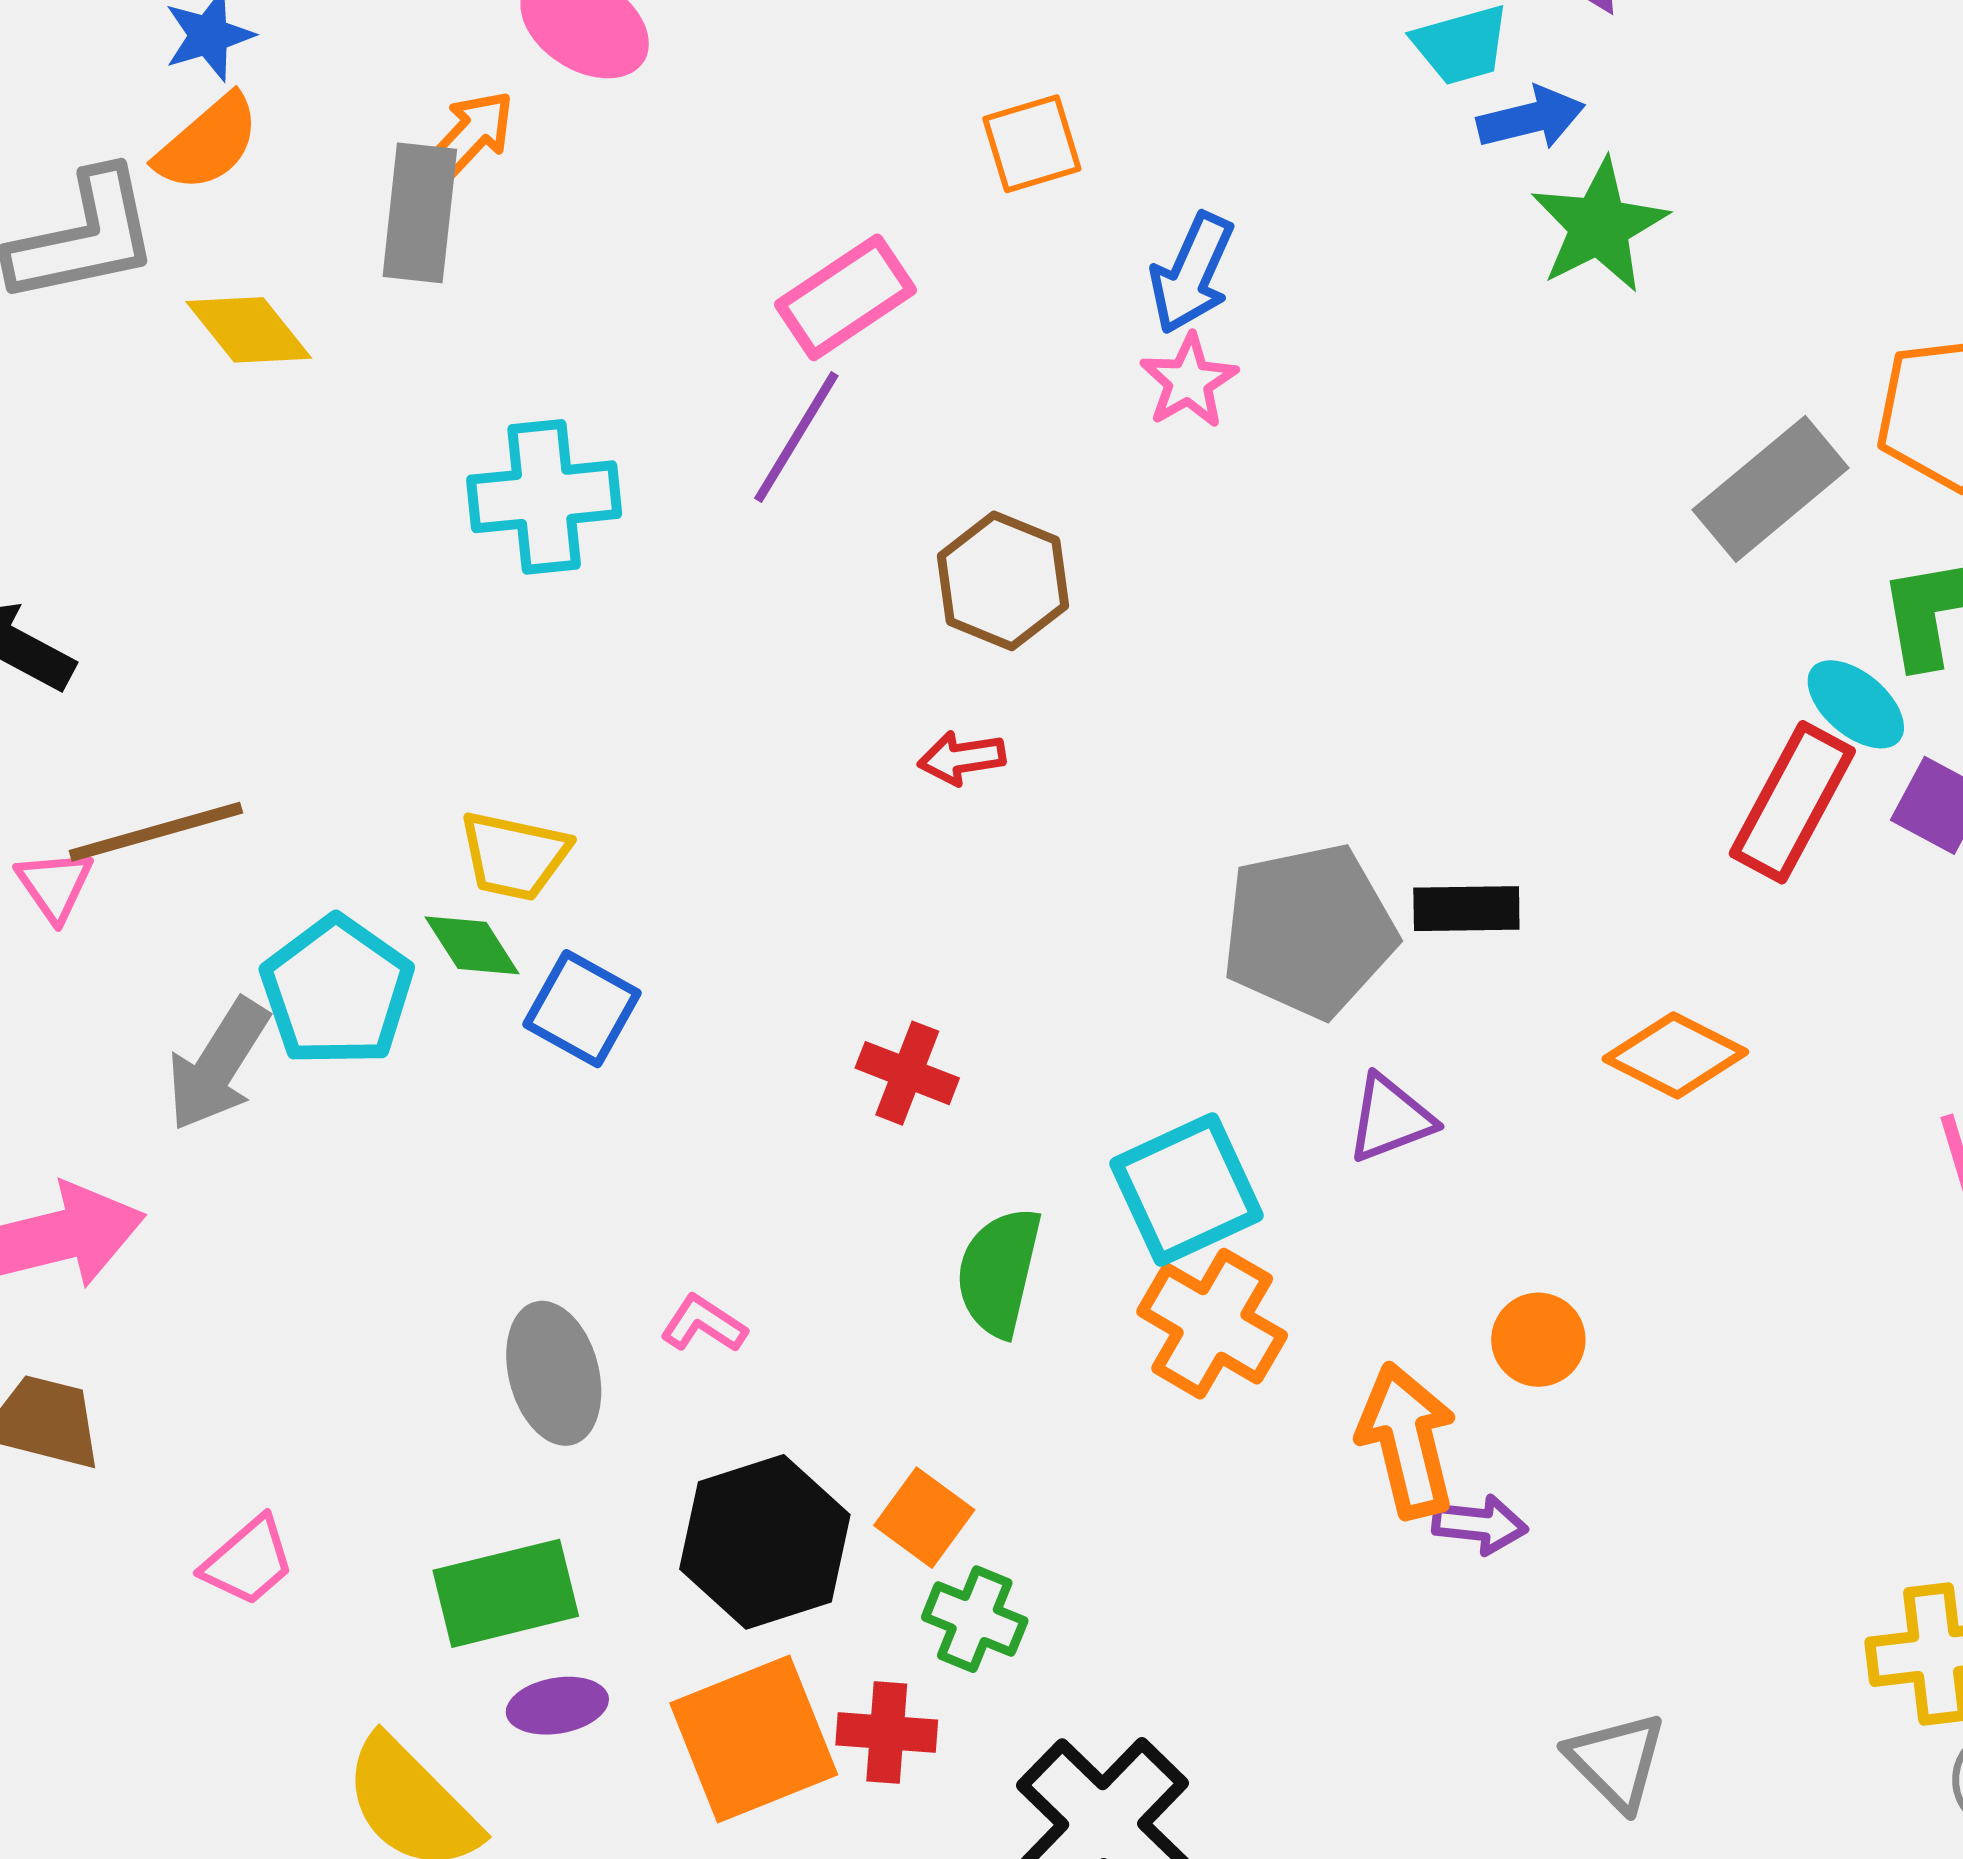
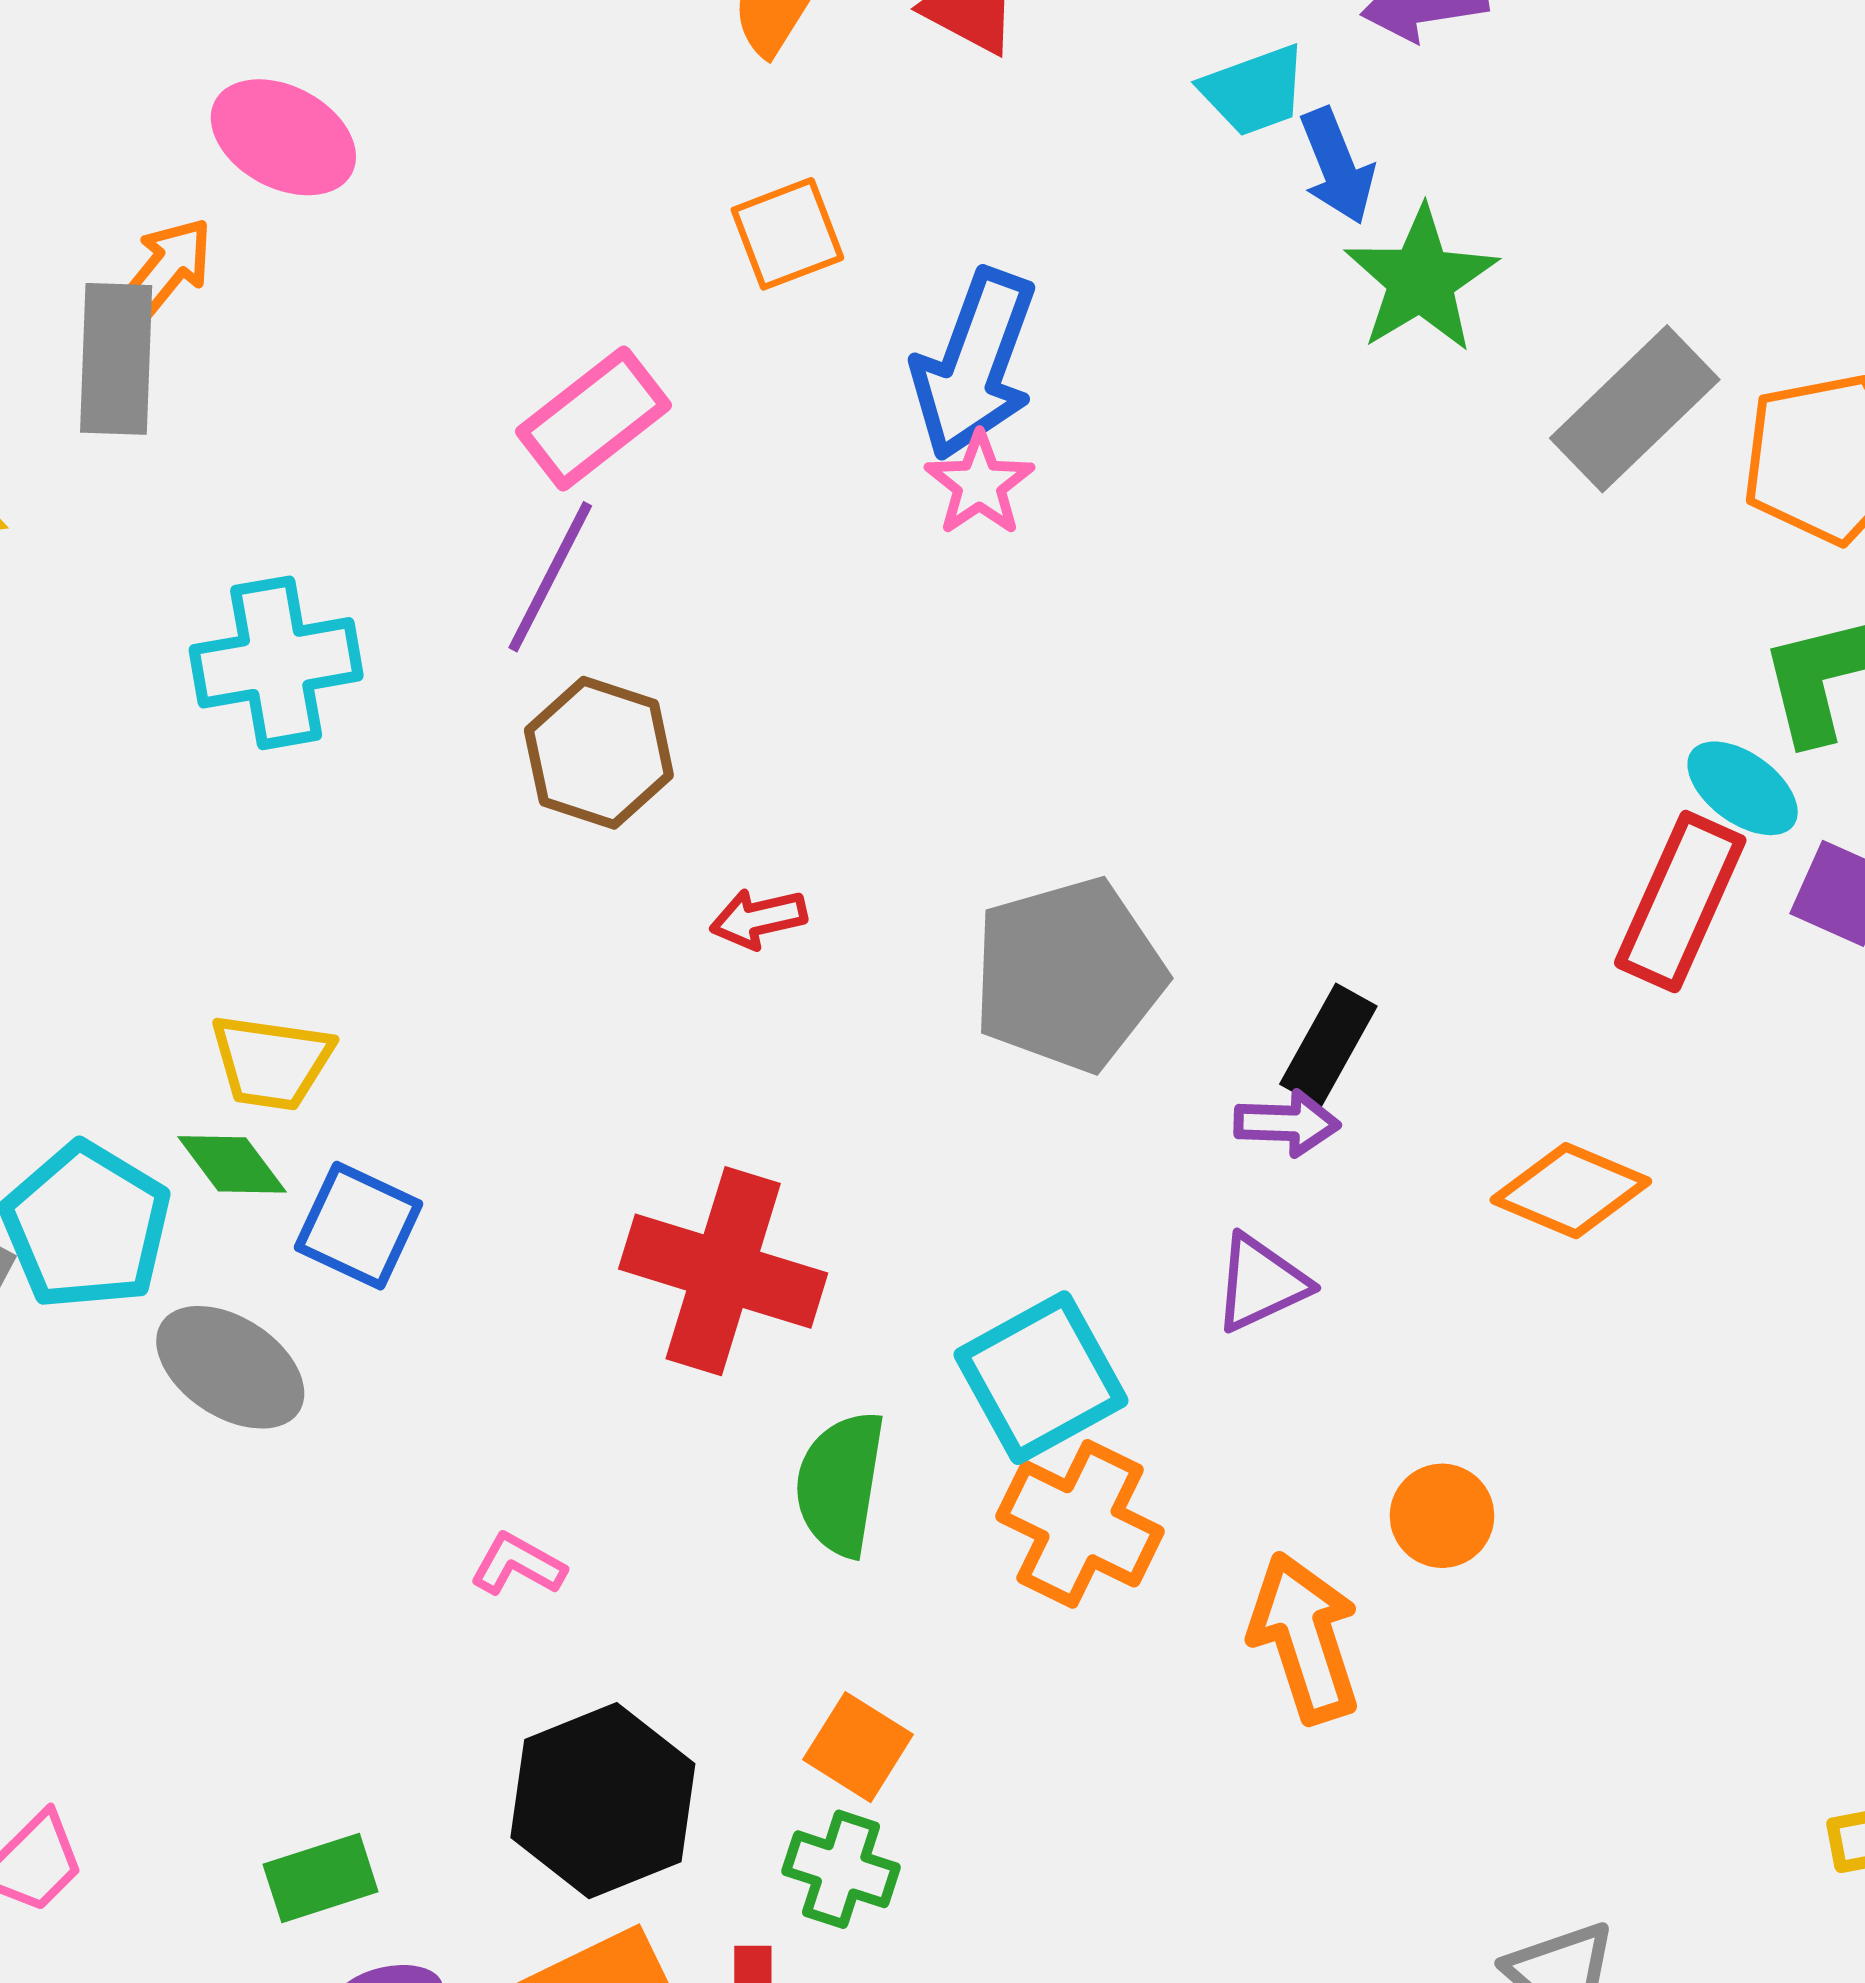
blue arrow: (1531, 118) -> (1337, 166), turned 86
blue arrow: (1192, 273) -> (974, 364), size x1.4
gray rectangle: (1771, 489) -> (1635, 409), moved
brown hexagon: (1003, 581) -> (599, 753), moved
black rectangle: (1466, 909) -> (1328, 1045), turned -56
gray pentagon: (1309, 931) -> (1069, 975), moved
red cross: (907, 1073) -> (723, 1271), size x1.8
gray ellipse: (554, 1373) -> (230, 1367), moved, turned -38
orange square: (924, 1518) -> (858, 1747), moved
purple arrow: (1480, 1525) -> (1287, 1123), moved
green rectangle: (506, 1593) -> (321, 1878), size x0.7

